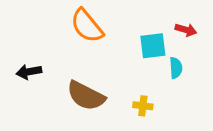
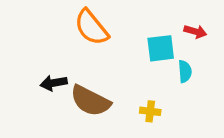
black arrow: (29, 72) -> (54, 83), moved

